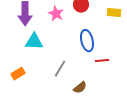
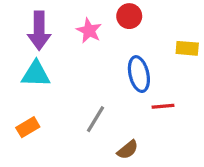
yellow rectangle: (114, 13) -> (187, 48), moved
cyan triangle: (34, 42) -> (36, 74), moved

